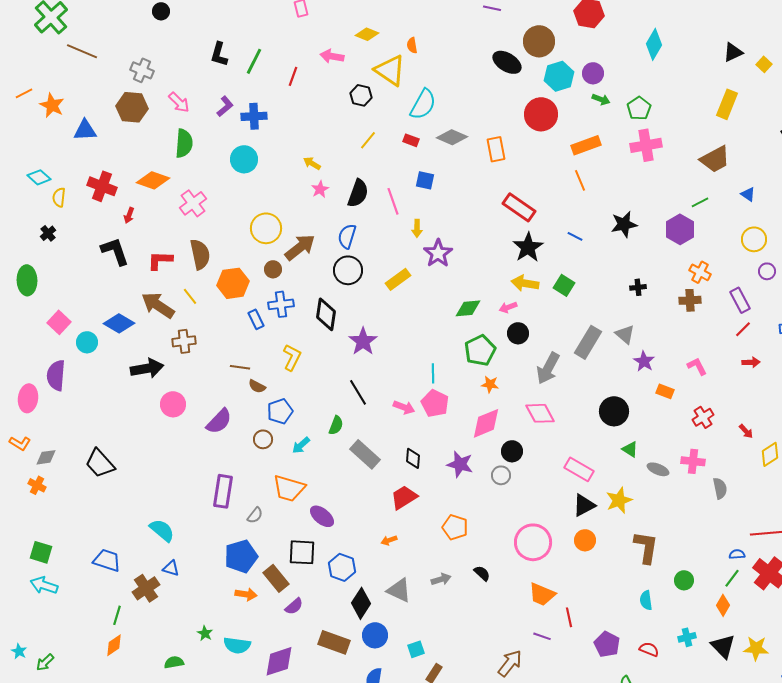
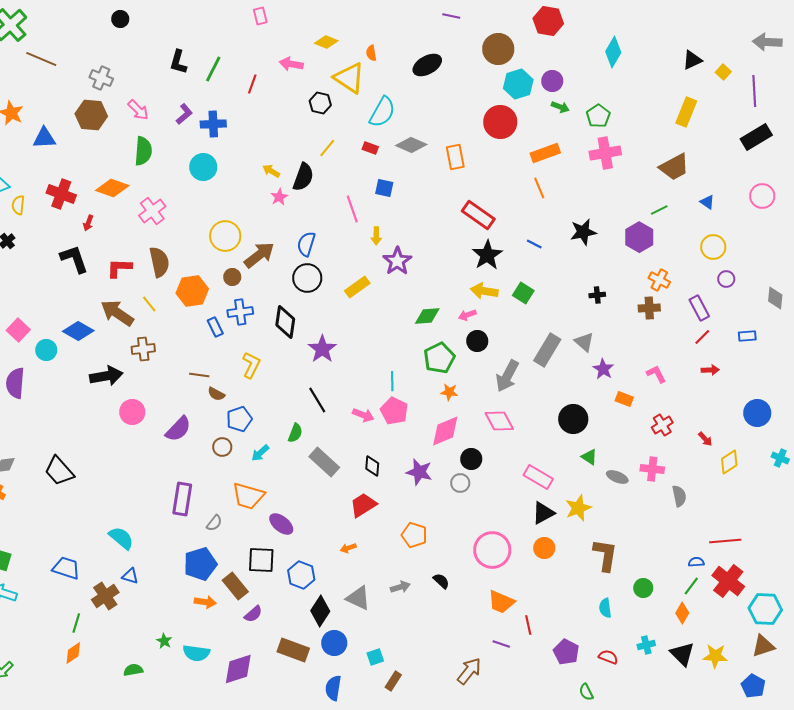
black ellipse: (507, 62) -> (427, 65), moved, turned -60
black semicircle: (358, 193) -> (303, 177), moved

